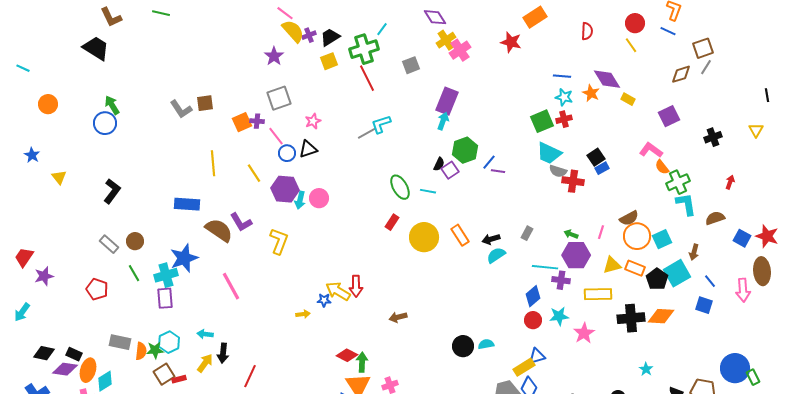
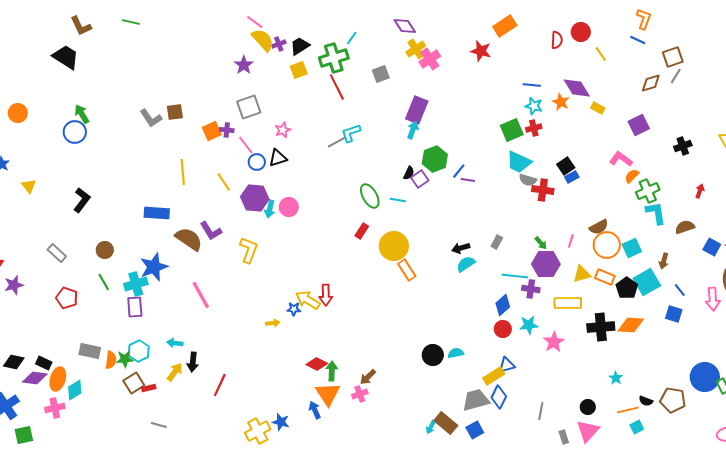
red circle: (635, 23) -> (581, 32), moved
orange semicircle: (662, 167) -> (632, 176), turned 84
green arrow: (571, 234) -> (541, 243), turned -152
orange rectangle: (460, 235) -> (407, 270), moved
gray rectangle: (109, 244) -> (57, 253), moved
brown arrow: (398, 317) -> (368, 377), moved, turned -30

